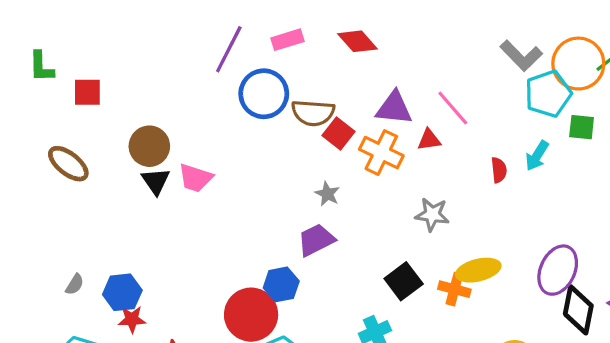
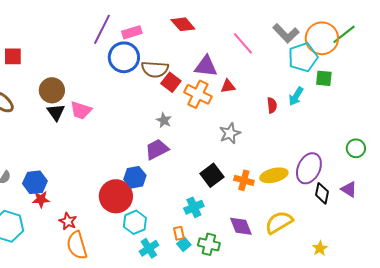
pink rectangle: (288, 40) -> (132, 32), moved
pink line: (453, 108) -> (243, 43), moved
gray star: (432, 214) -> (230, 133), turned -30
yellow ellipse: (478, 270) -> (274, 175), moved
black diamond: (578, 310) -> (322, 193), size x0.7

